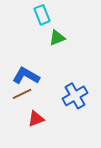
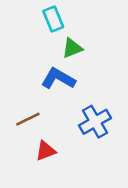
blue L-shape: (26, 76) -> (58, 79), moved

